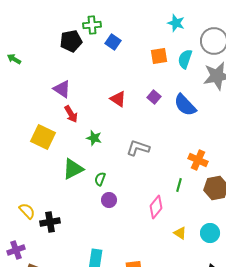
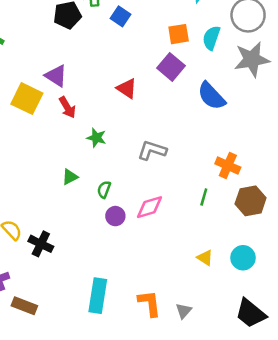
purple square: (154, 97) -> (171, 67), moved, size x1.5
yellow square: (43, 137) -> (27, 99), moved
green triangle: (73, 169) -> (70, 177), size x0.6
pink diamond: (156, 207) -> (149, 207), moved, turned 35
black cross: (50, 222) -> (41, 244), turned 36

